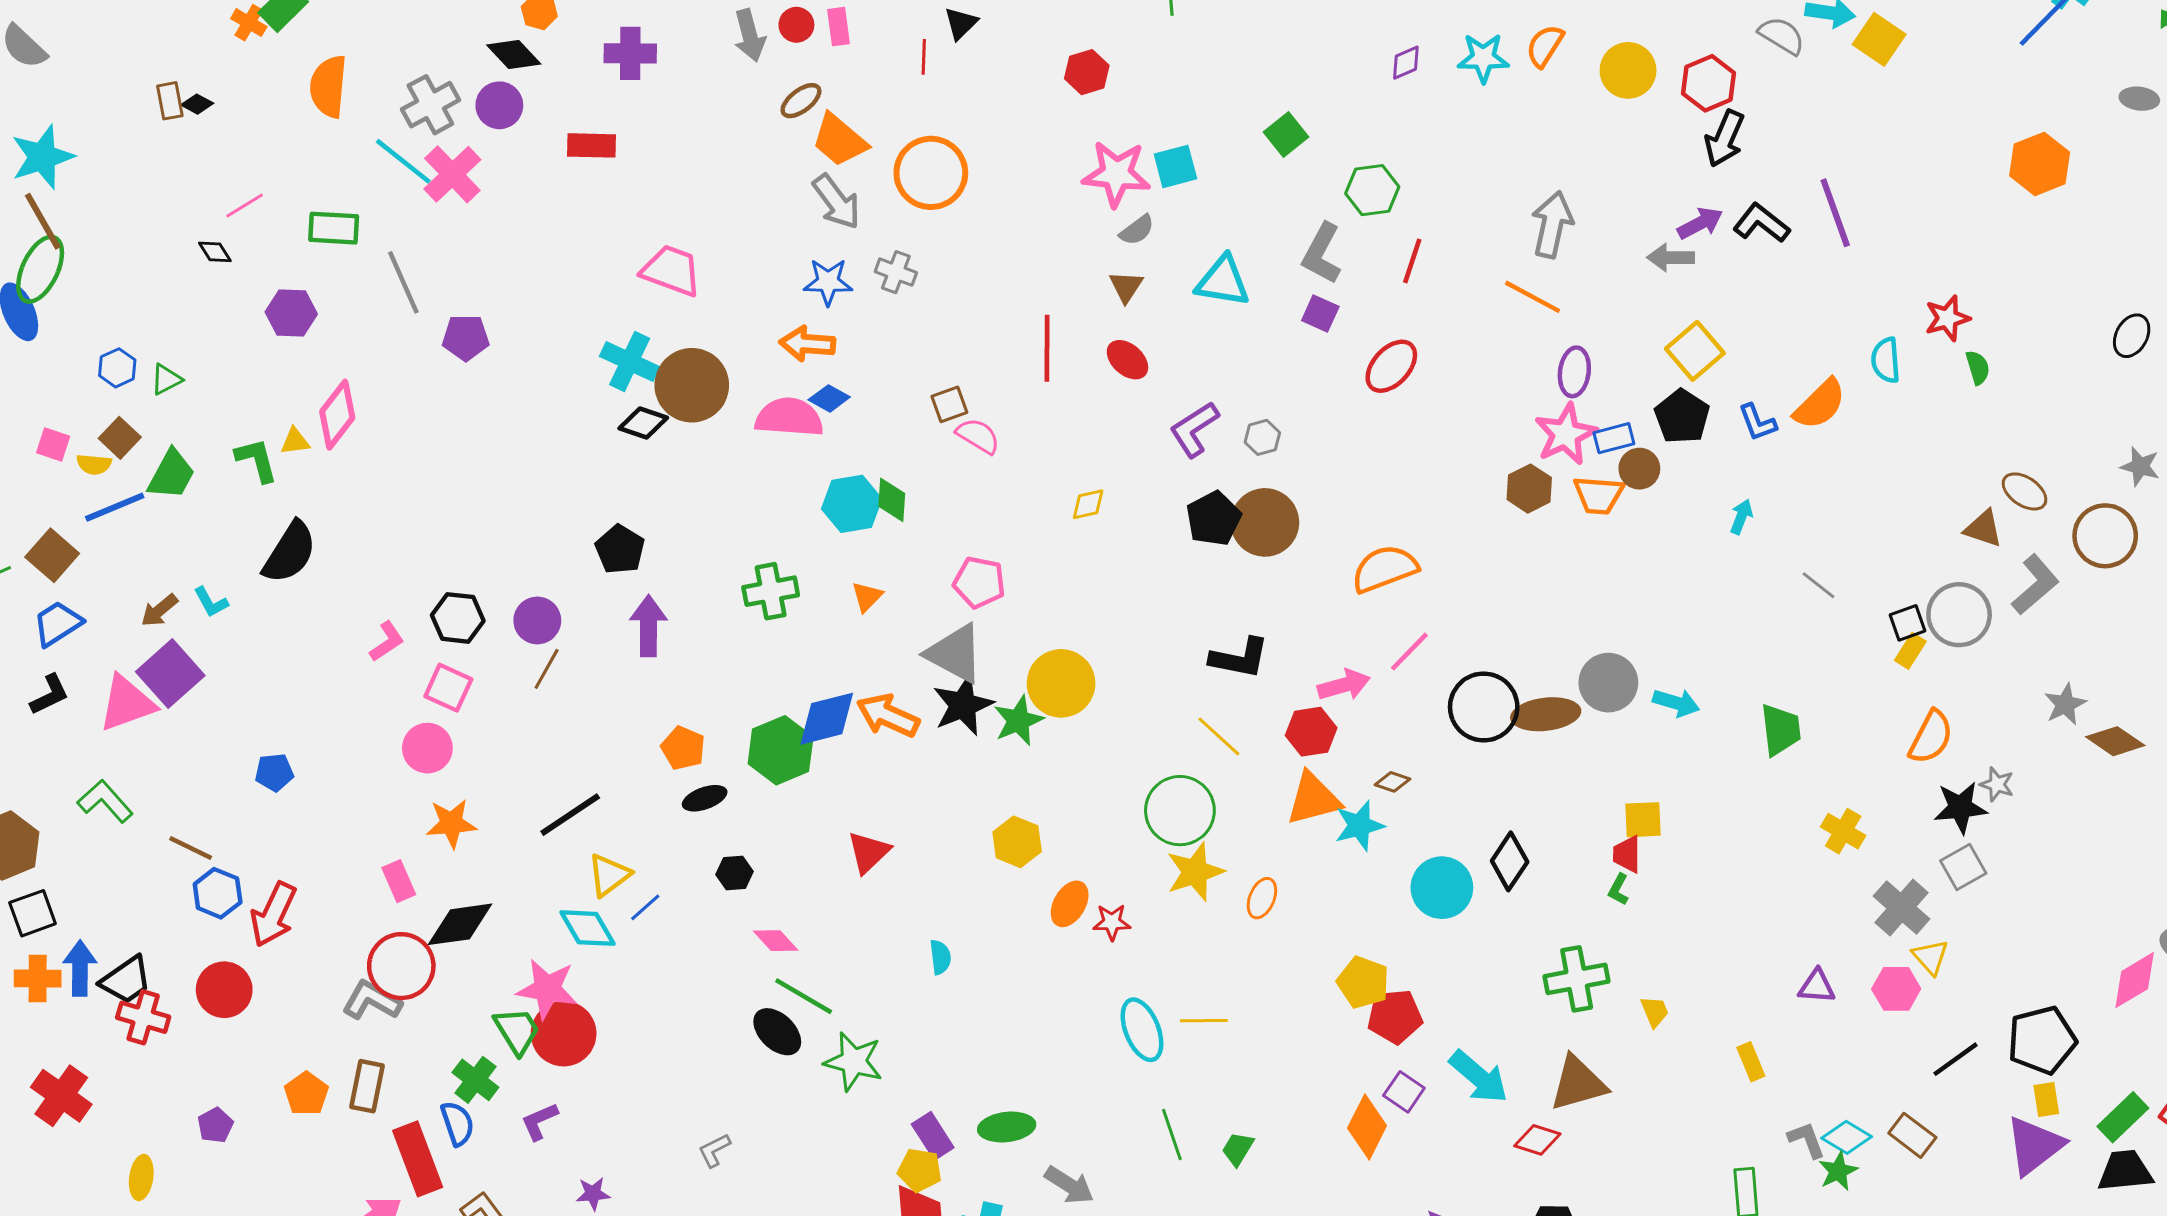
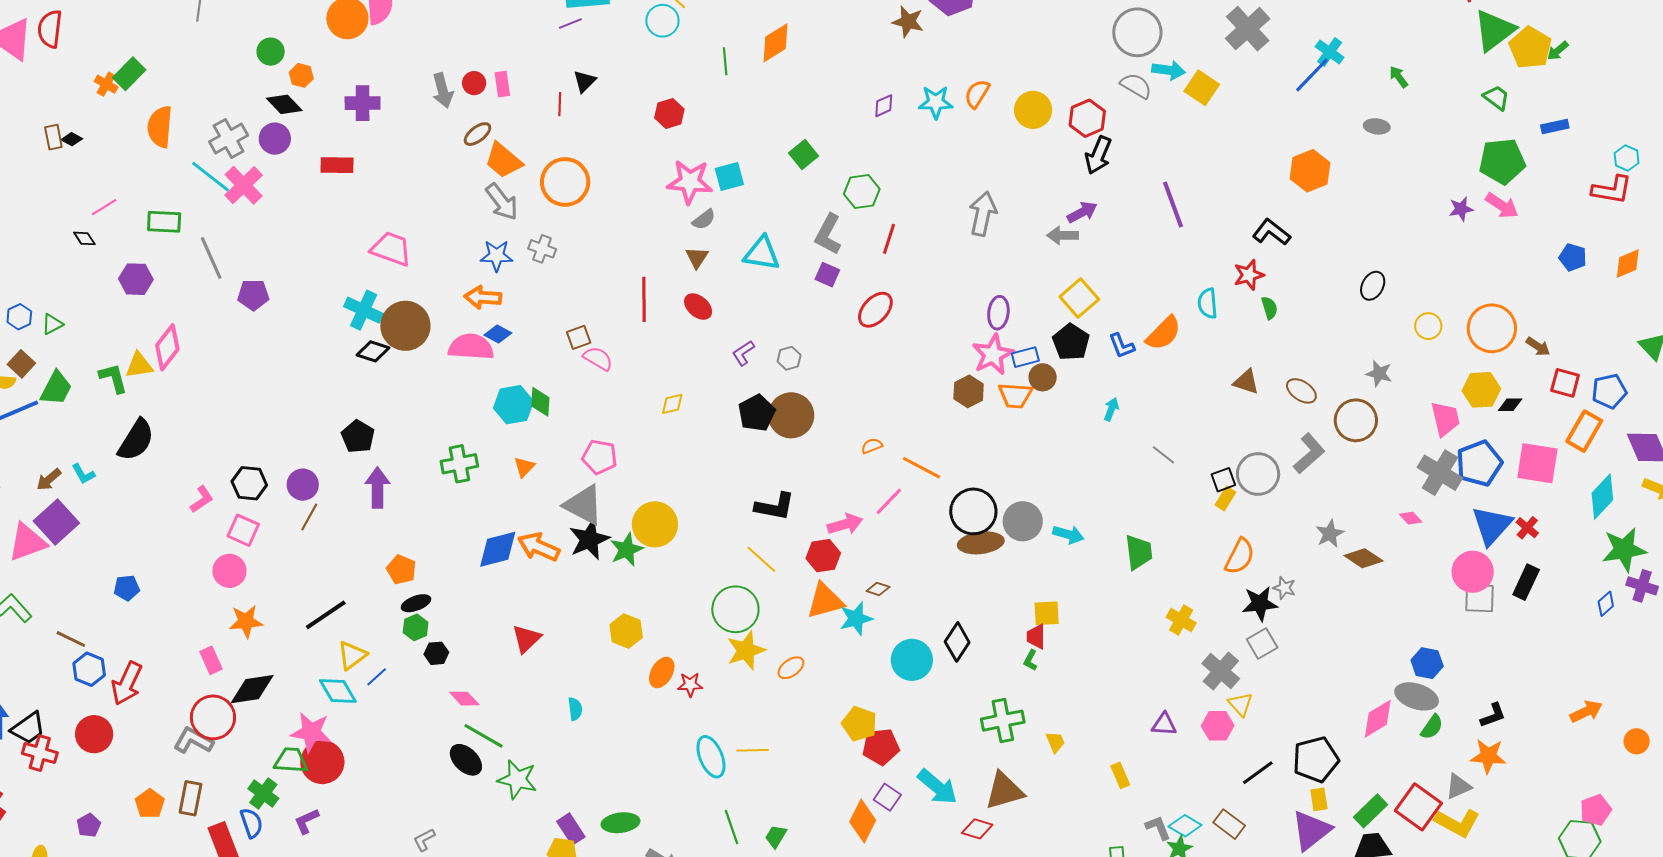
black L-shape: (1761, 223) -> (1271, 232), moved
orange line: (1532, 297) -> (921, 468), moved
purple L-shape: (1194, 429) -> (743, 353), size x0.7
yellow triangle: (295, 441) -> (139, 365), size x1.4
brown triangle: (1983, 528) -> (1246, 382), moved
orange semicircle: (1385, 569) -> (872, 446), size x0.5
black circle: (1484, 707) -> (973, 511), moved
green hexagon: (781, 750) -> (416, 627), moved, size x0.6
orange ellipse: (1262, 898) -> (791, 668), turned 32
green trapezoid: (517, 1031) -> (291, 760), turned -54

